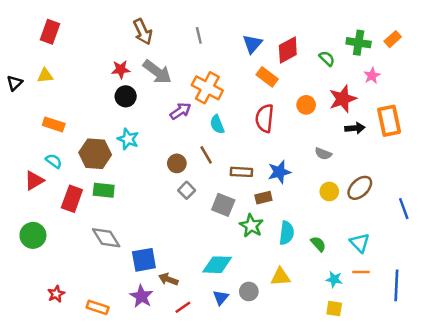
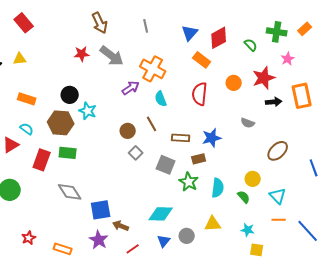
red rectangle: (50, 32) -> (24, 23), turned -60
black circle: (126, 96) -> (70, 95), moved
yellow circle: (329, 191) -> (253, 179), moved
cyan star: (334, 279) -> (248, 230), moved
blue line: (396, 285) -> (308, 231), turned -45

